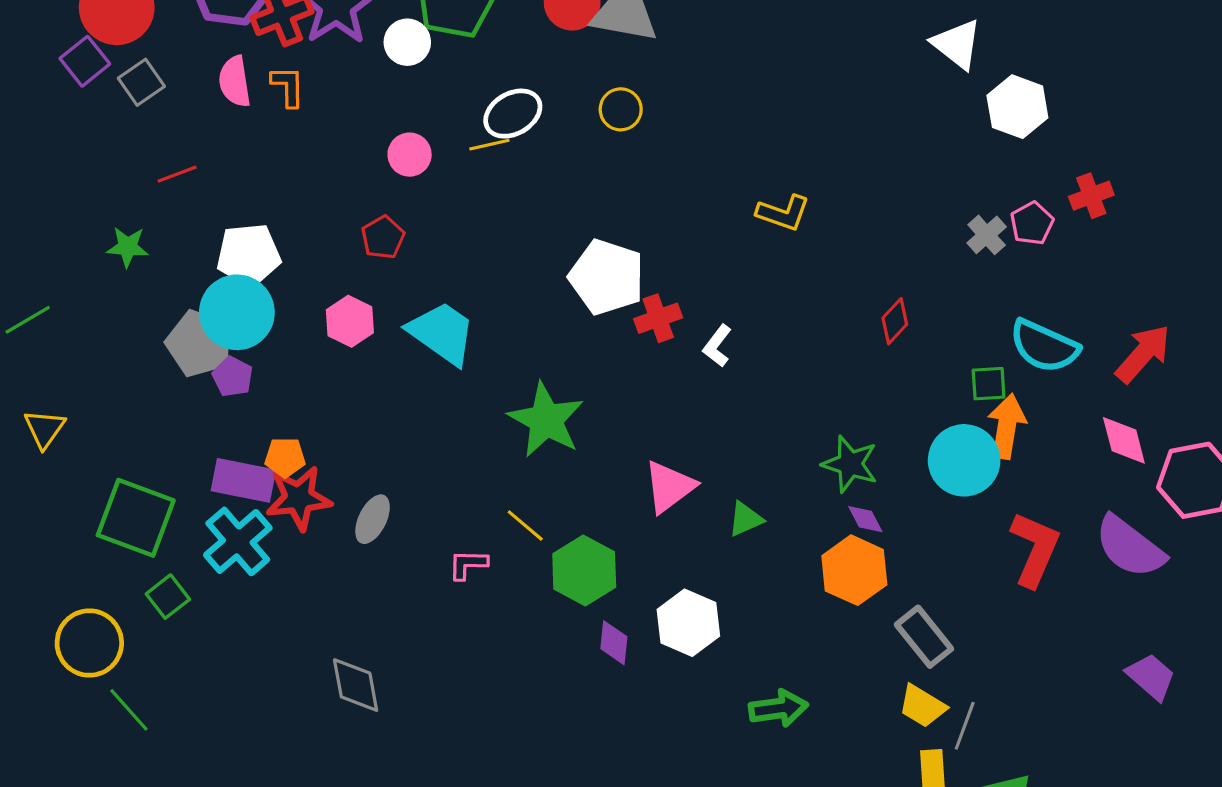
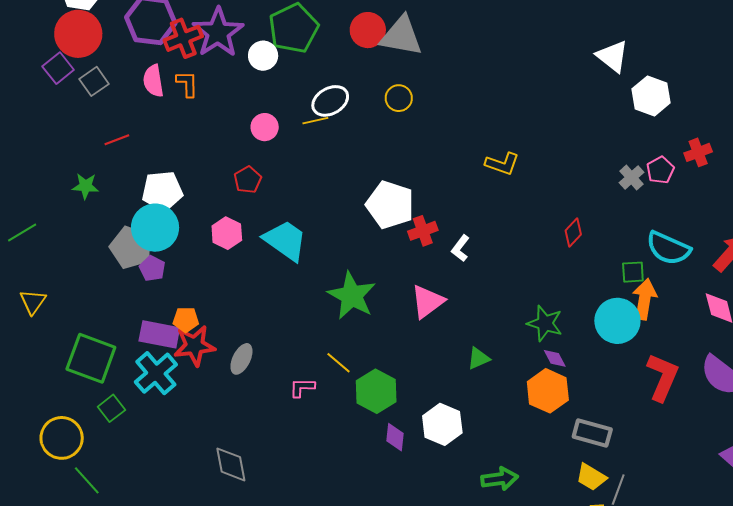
pink triangle: (669, 487) -> (427, 302), moved
gray rectangle: (924, 637) -> (592, 433), turned -36

